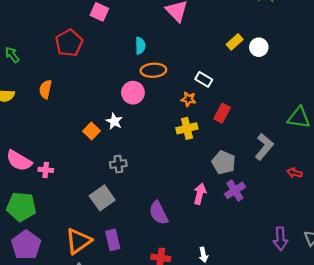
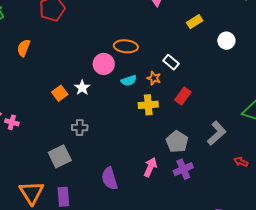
yellow rectangle: (235, 42) -> (195, 22), moved
cyan semicircle: (140, 46) -> (129, 81), moved, turned 63
orange triangle: (78, 241) -> (32, 193), turned -36

